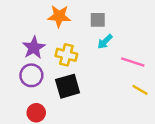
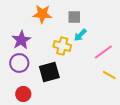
yellow cross: (66, 55) -> (62, 46), moved
pink line: (133, 62) -> (103, 52), turned -54

